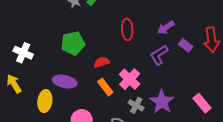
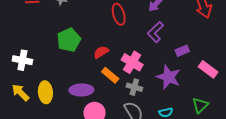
purple rectangle: (186, 45) -> (182, 51), moved, turned -48
purple ellipse: (65, 82) -> (81, 90), moved
yellow ellipse: (45, 101) -> (45, 92), moved
gray cross: (136, 105) -> (134, 87), moved

